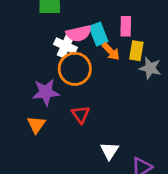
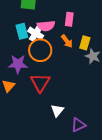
pink rectangle: (126, 26) -> (69, 19), moved
cyan rectangle: (99, 34) -> (22, 31), moved
red triangle: (81, 114) -> (40, 83), size x1.5

